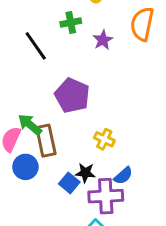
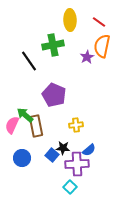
green cross: (71, 22) -> (53, 45), size x1.5
purple star: (103, 40) -> (87, 57), moved
yellow cross: (104, 139) -> (76, 125), turned -32
blue circle: (25, 167) -> (22, 158), moved

